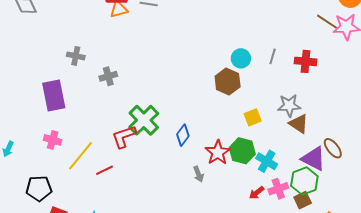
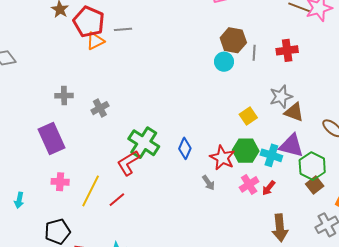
brown hexagon: (228, 81) -> (233, 40), moved
purple triangle: (314, 159) -> (291, 146), moved
pink cross: (278, 189) -> (249, 184), moved

